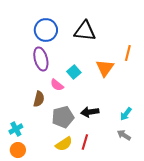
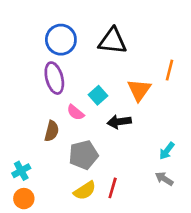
black arrow: (90, 112) -> (119, 122), moved

